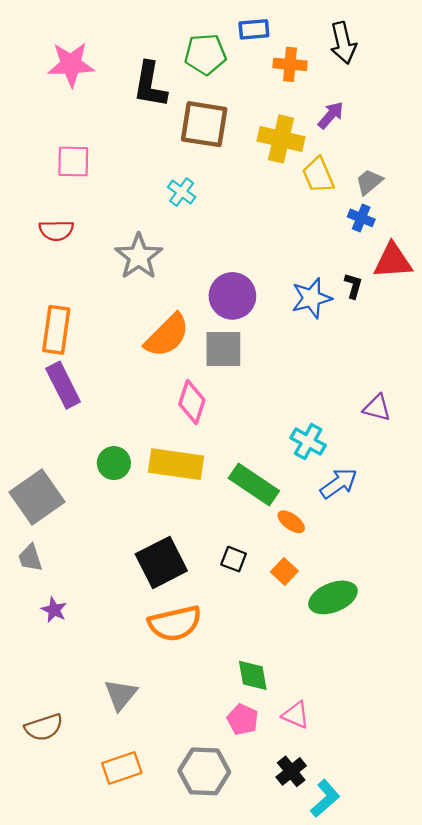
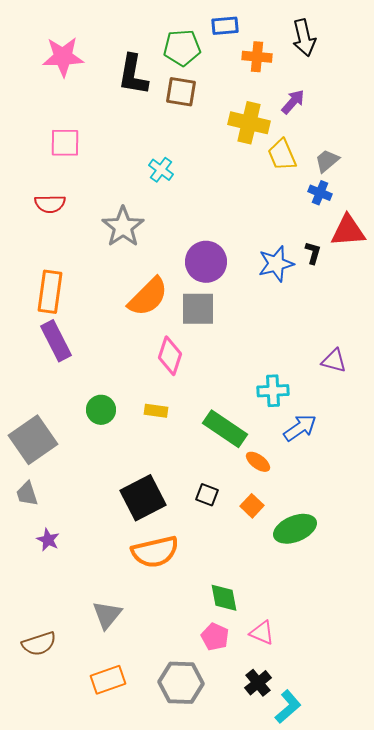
brown square: (204, 124) -> (181, 92), moved, size x0.7
cyan cross: (308, 442) -> (273, 391), turned -32
yellow rectangle: (176, 464) -> (156, 411), size x0.5

